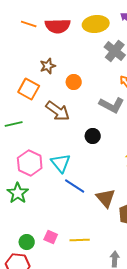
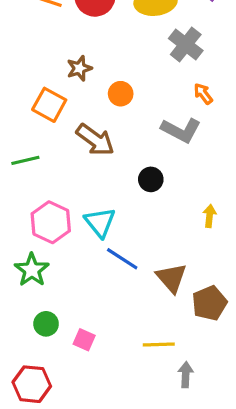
yellow line: (80, 240) -> (159, 344), moved
green circle: (27, 242) -> (46, 324), moved

